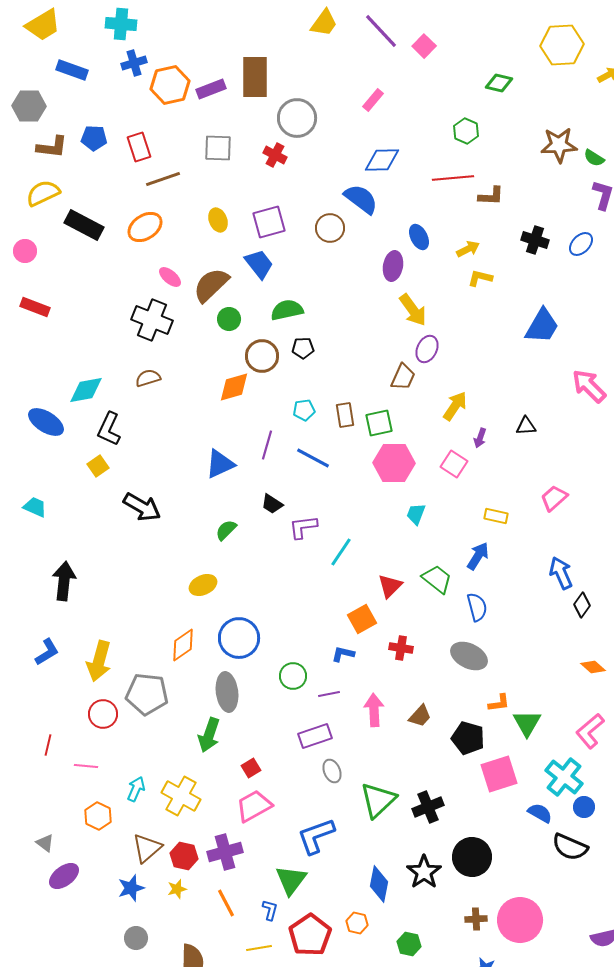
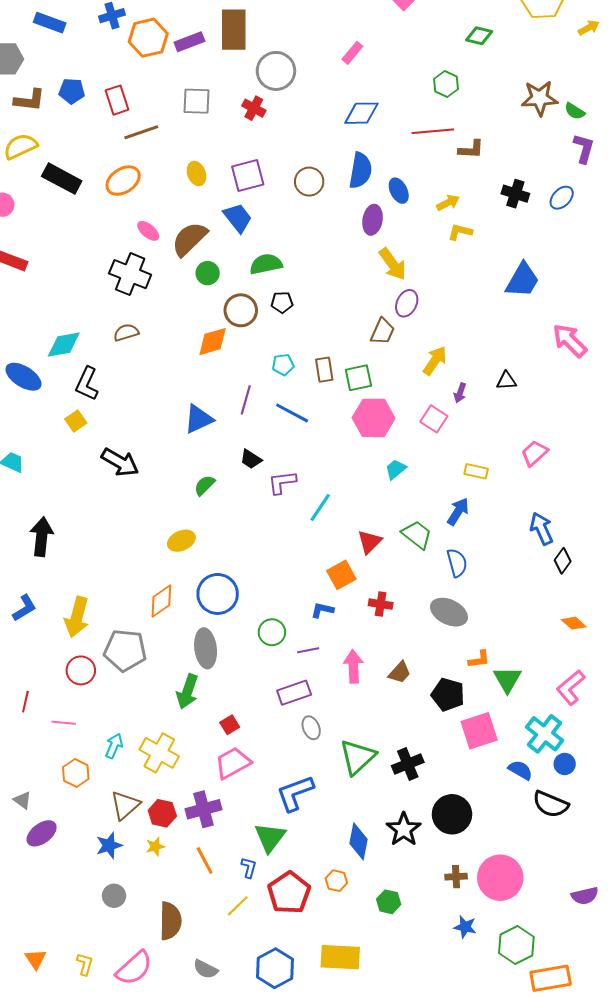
blue semicircle: (361, 199) -> (360, 171), moved, turned 63
cyan trapezoid: (416, 514) -> (396, 469), turned 30
yellow line: (259, 948) -> (238, 906), turned -35

